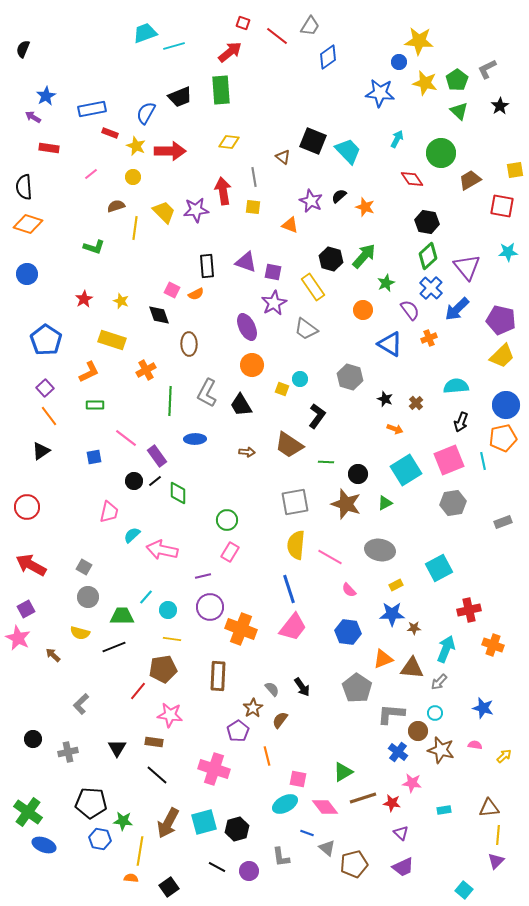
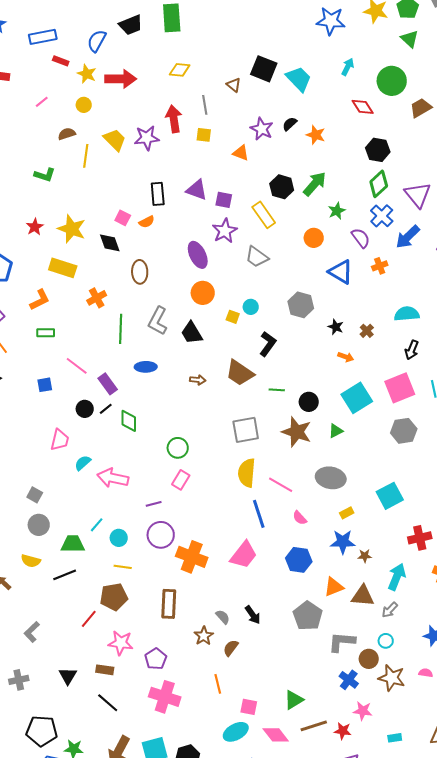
yellow star: (121, 301) -> (72, 229), size x1.8
blue line: (289, 589) -> (259, 514), moved
purple pentagon: (238, 731) -> (156, 659), moved

